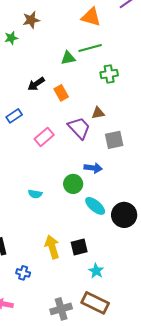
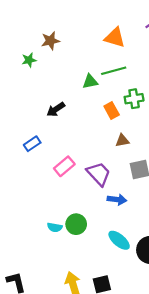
orange rectangle: (61, 93) -> (112, 110), moved
purple trapezoid: (79, 128) -> (99, 174), moved
green circle: (73, 184) -> (76, 224), moved

